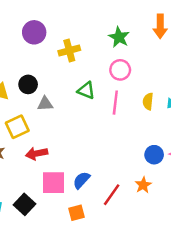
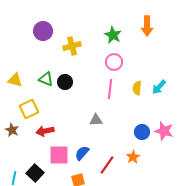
black circle: (28, 84) -> (65, 82), moved
green triangle: (86, 90) -> (46, 79), moved
gray triangle: (45, 104) -> (96, 120), moved

